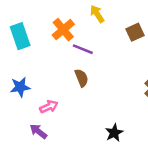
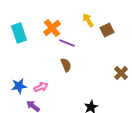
yellow arrow: (97, 14) -> (88, 20), moved
blue star: (20, 87) -> (19, 86), moved

